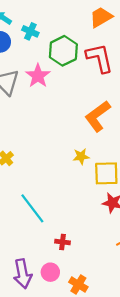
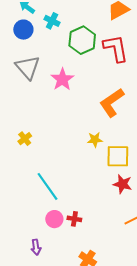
pink star: (38, 76) -> (62, 79), moved
pink circle: (50, 272) -> (54, 219), moved
purple arrow: (23, 274) -> (36, 247), size x0.6

